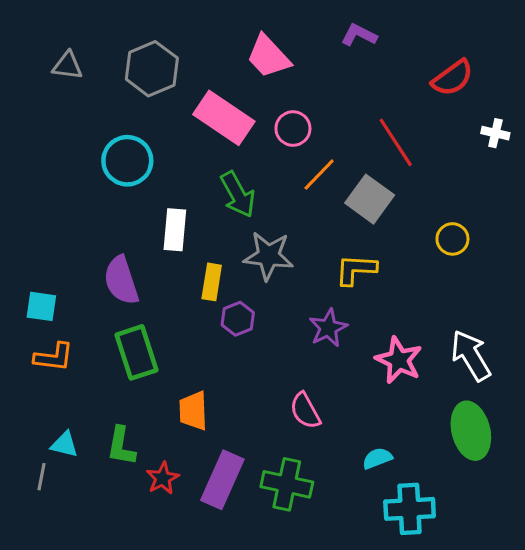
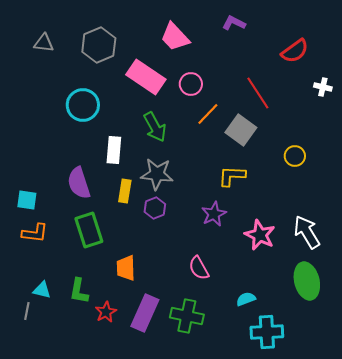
gray star: (268, 256) -> (157, 174), moved
yellow rectangle: (212, 282) -> (125, 191), moved

